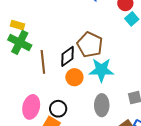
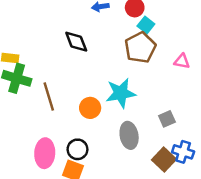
brown pentagon: (90, 45) -> (140, 48), moved, turned 30
black diamond: (68, 56) -> (76, 42), moved, turned -65

